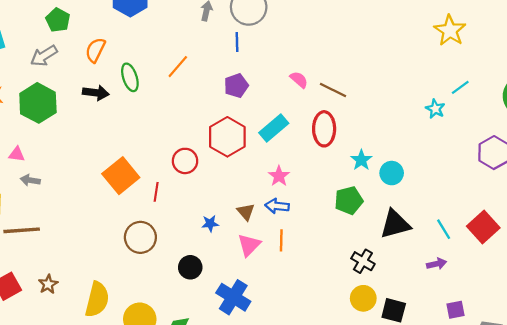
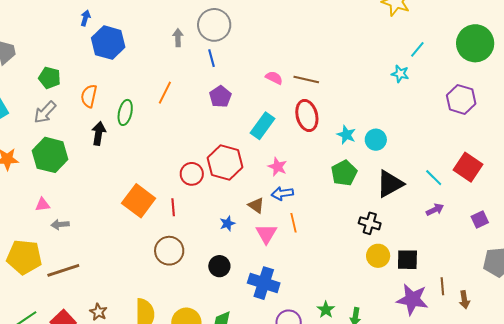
green ellipse: (130, 77) -> (125, 112), turned 45
black arrow: (96, 93) -> (99, 133), turned -75
red hexagon: (227, 137) -> (225, 162), moved
purple square: (456, 310) -> (480, 219), moved

